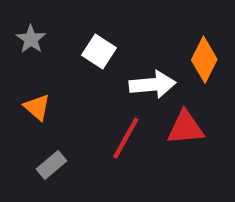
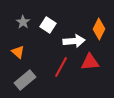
gray star: (31, 39) -> (23, 22), moved
gray rectangle: (51, 165) -> (25, 80), size x1.5

